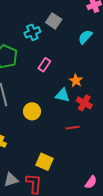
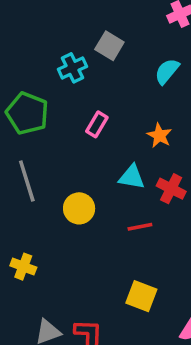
orange star: (76, 81) -> (159, 136), moved
red line: (73, 128) -> (140, 227), moved
yellow square: (45, 162) -> (141, 296), moved

